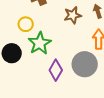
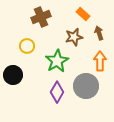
green star: (40, 43) -> (57, 61), moved

